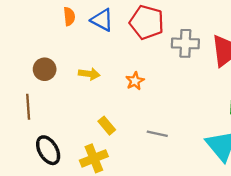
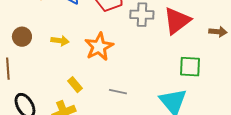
orange star: (135, 81) -> (99, 47), size x1.8

